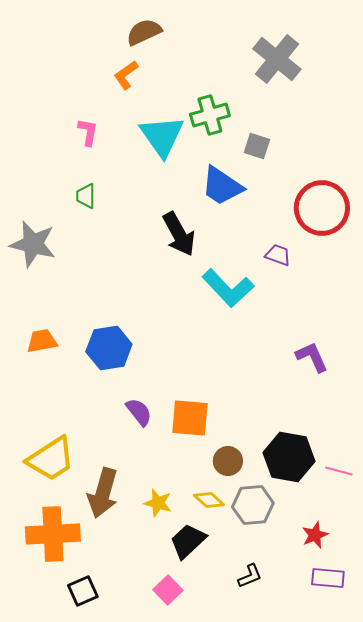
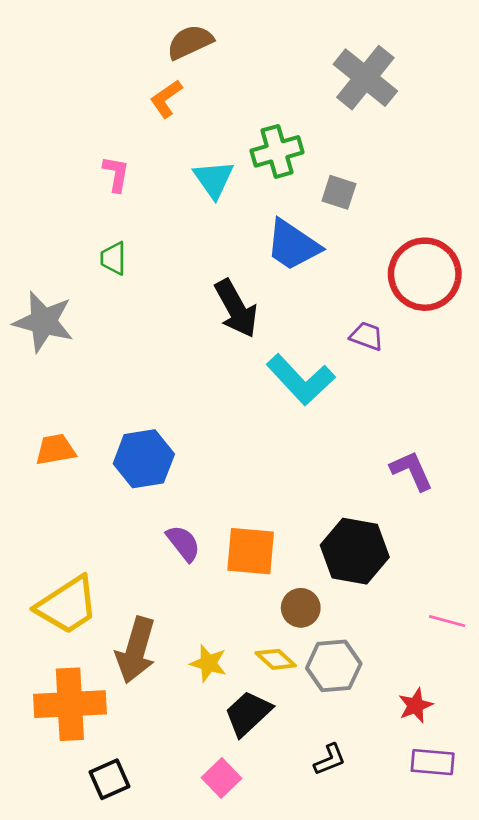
cyan triangle: (162, 136) -> (214, 179), size x0.7
black hexagon: (289, 457) -> (355, 551), moved

